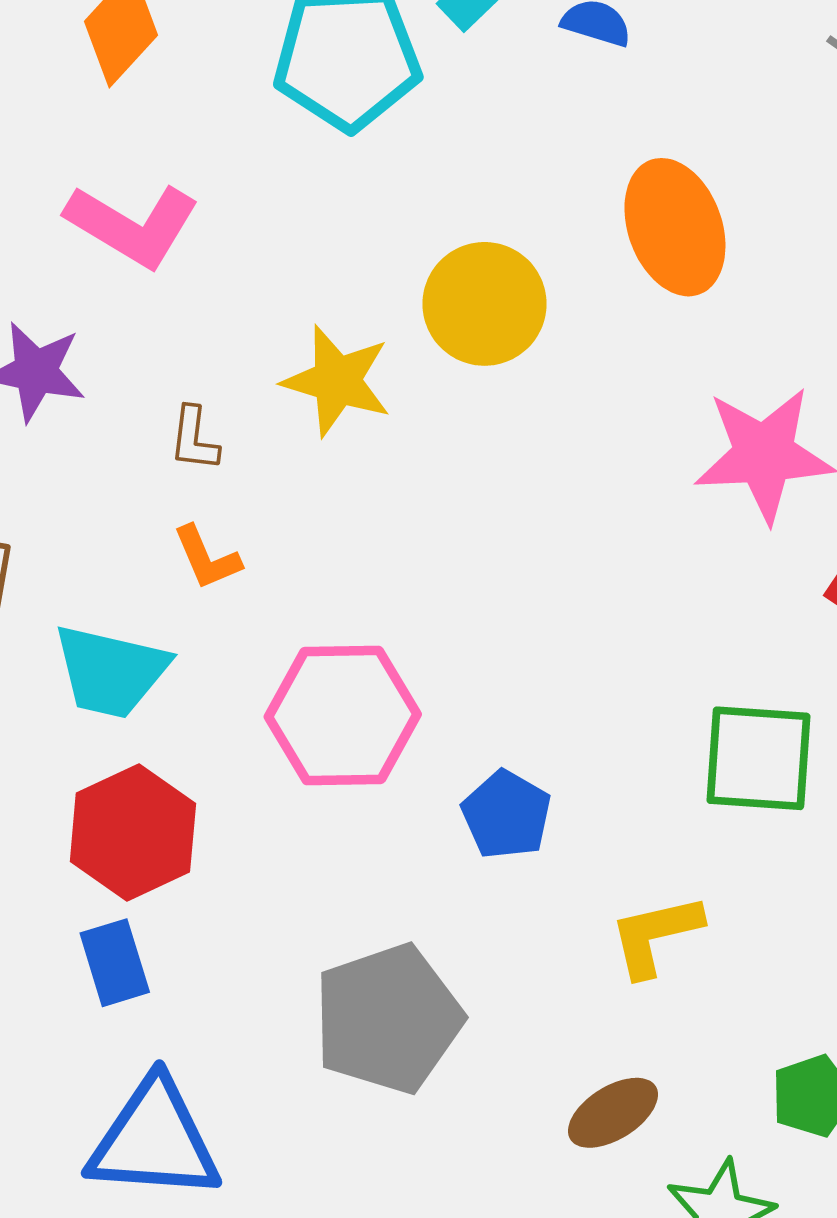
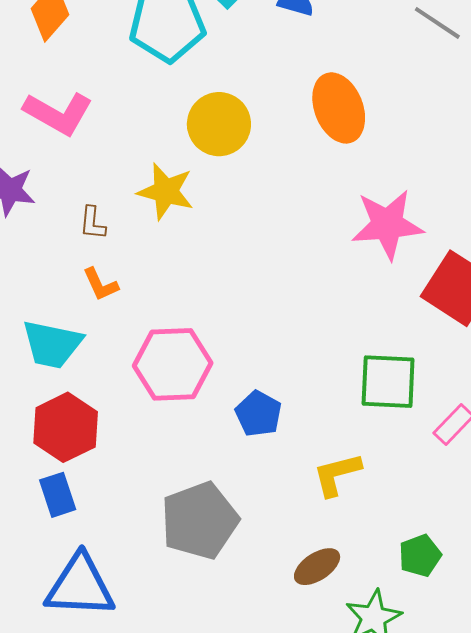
yellow circle: (485, 304) -> (219, 124), moved

